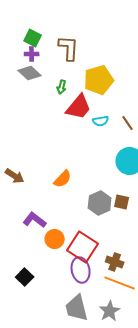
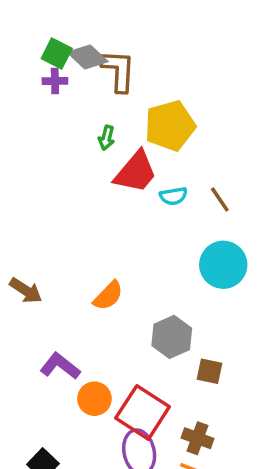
gray diamond: (30, 73) -> (88, 57), moved
brown square: (122, 202) -> (210, 371), moved

